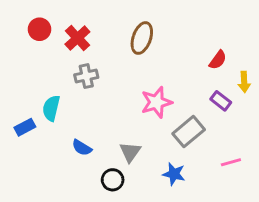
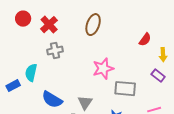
purple rectangle: (221, 101) -> (158, 76), moved
gray rectangle: (189, 132) -> (125, 89), turned 45
blue semicircle: (82, 148) -> (52, 100), size x1.5

